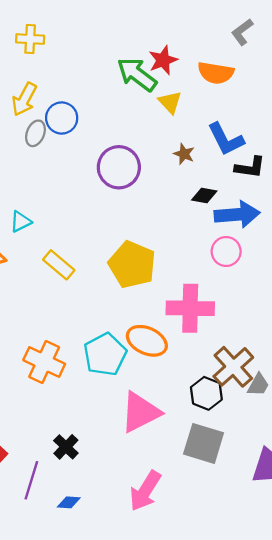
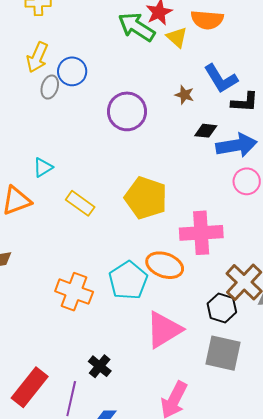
yellow triangle: (170, 102) -> (177, 37), moved
pink circle: (226, 251) -> (247, 181), moved

